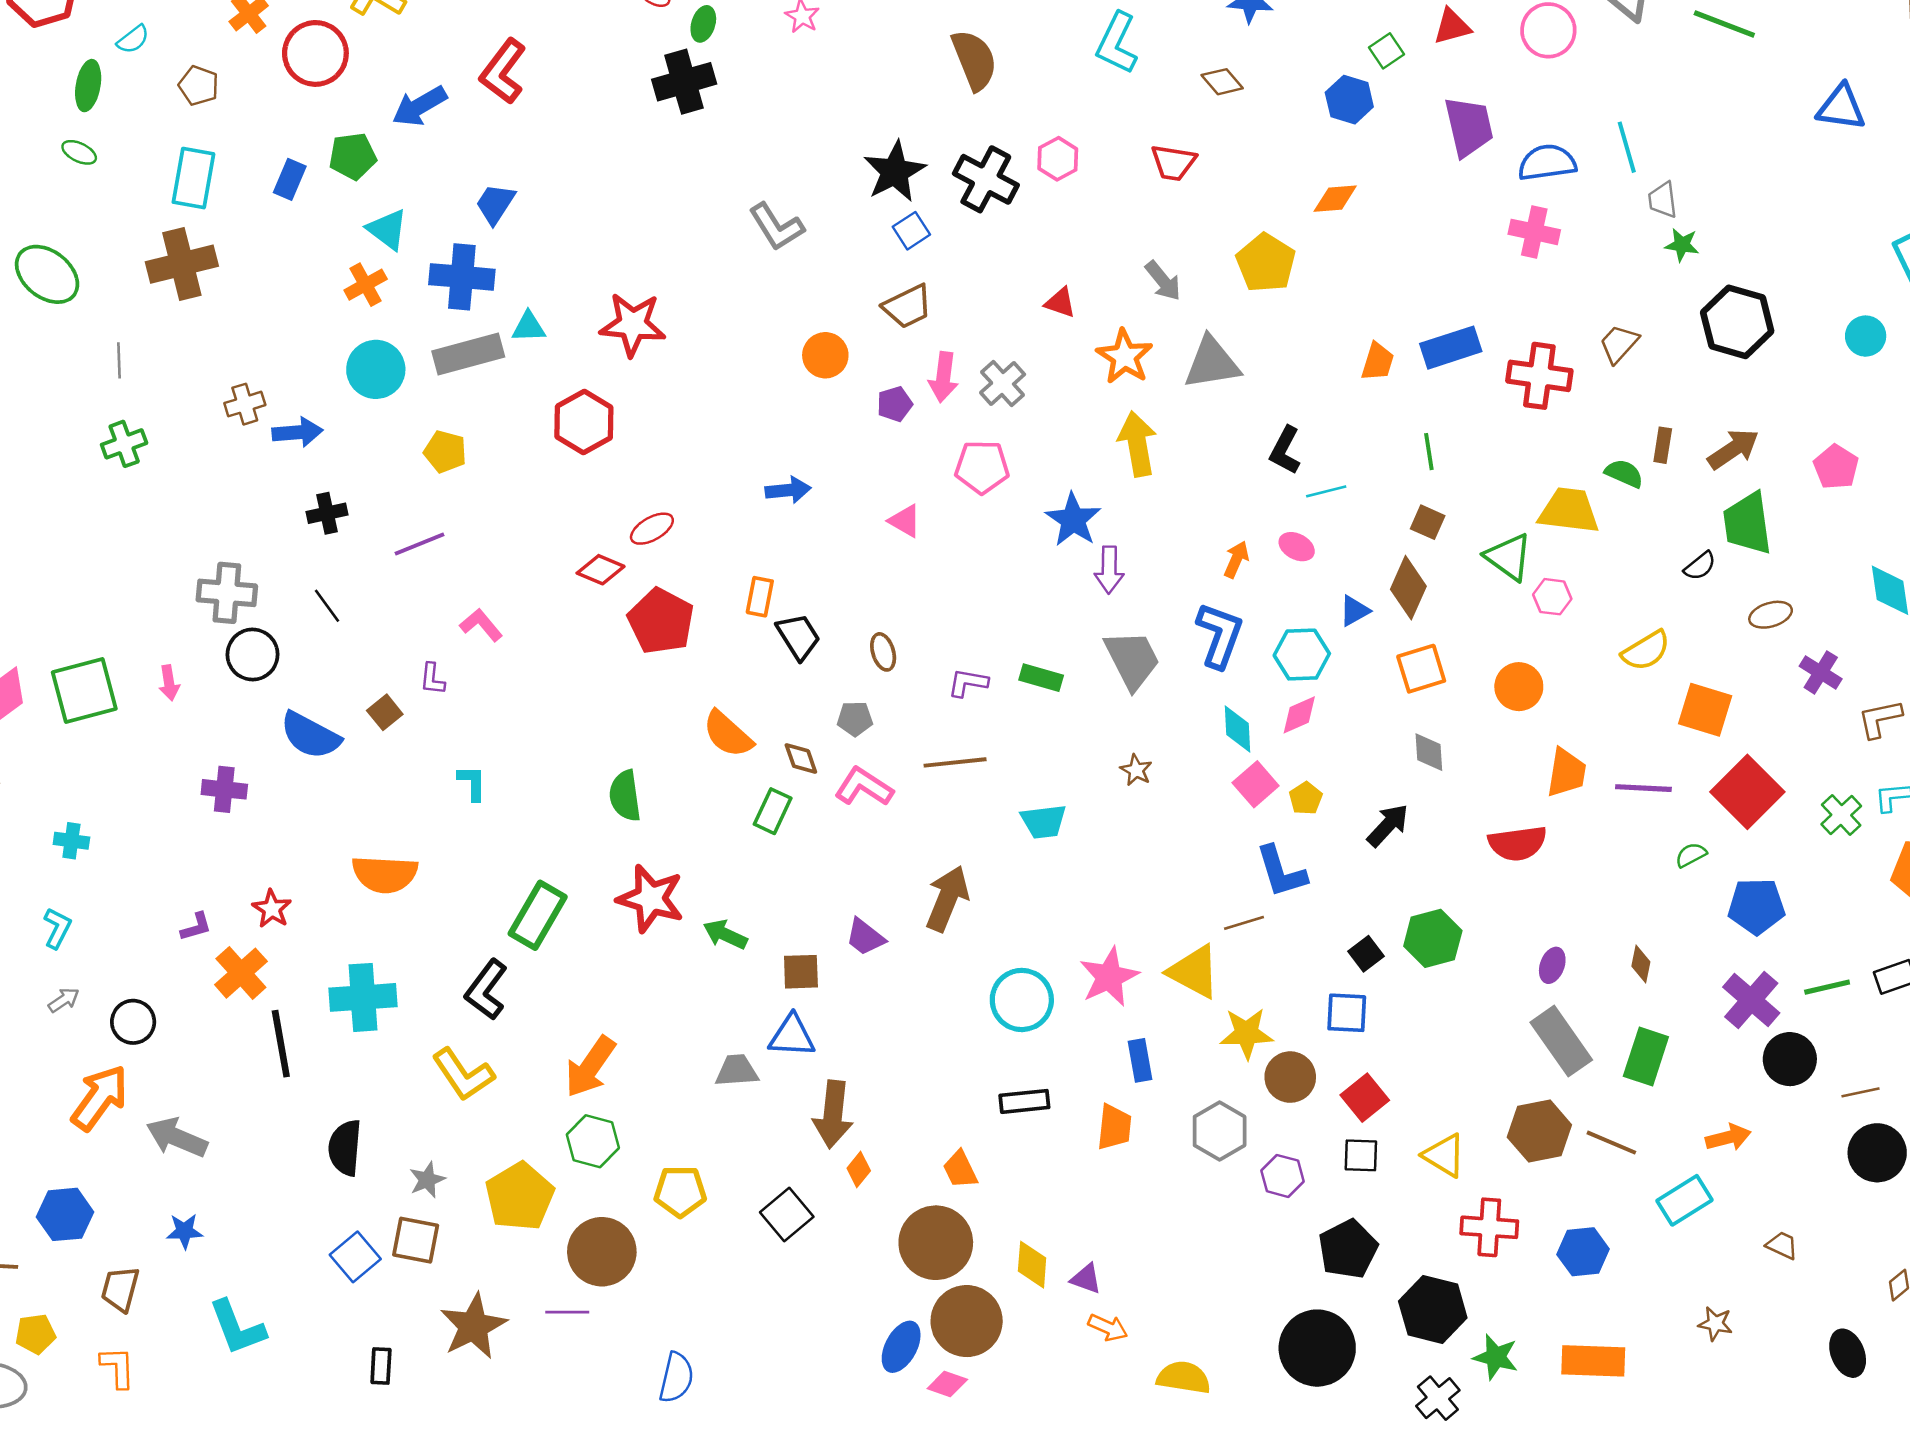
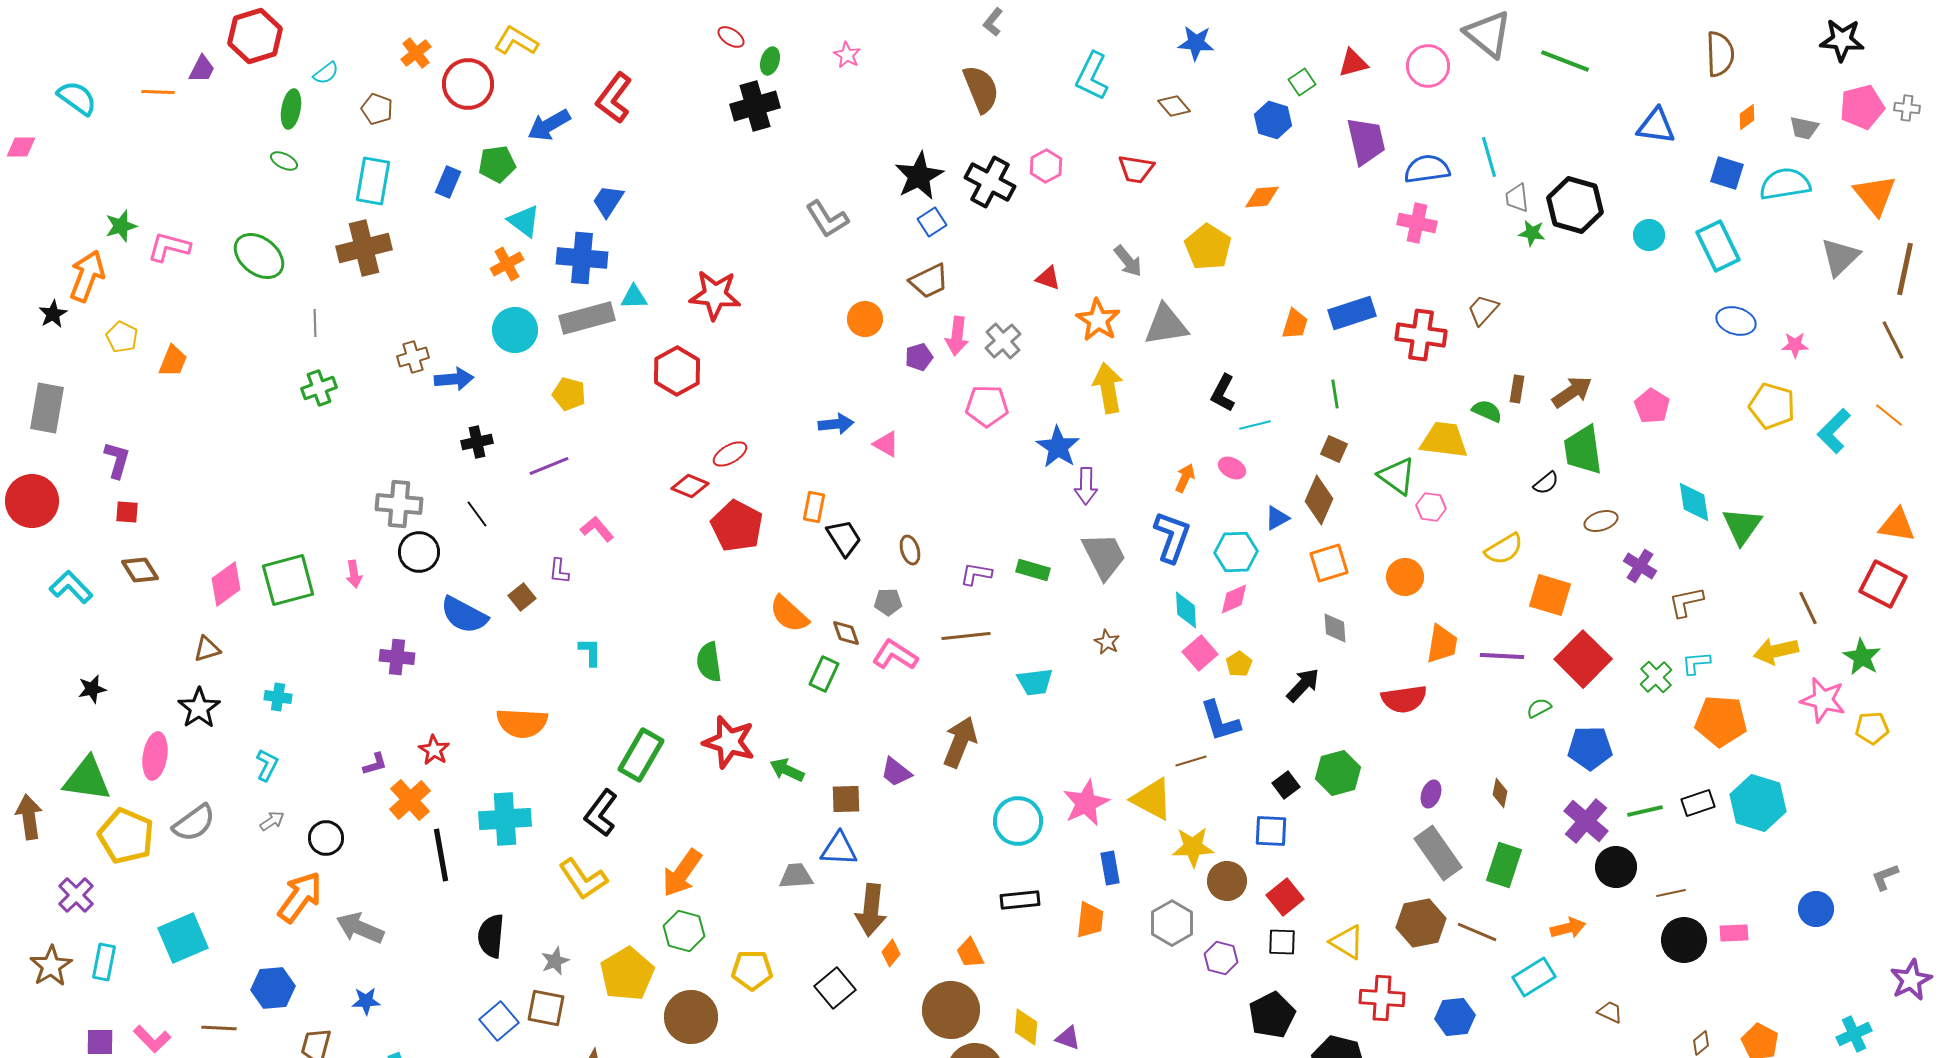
black hexagon: (1737, 322) -> (1575, 205), moved
cyan circle: (1866, 336) -> (1649, 235), moved
pink triangle: (905, 521) -> (886, 444), moved

